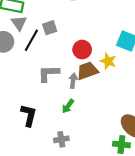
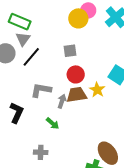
gray square: (50, 28) -> (70, 51), moved
green arrow: (68, 106) -> (53, 123), turned -96
black L-shape: (29, 115) -> (17, 113), moved

